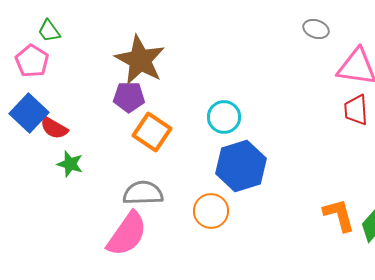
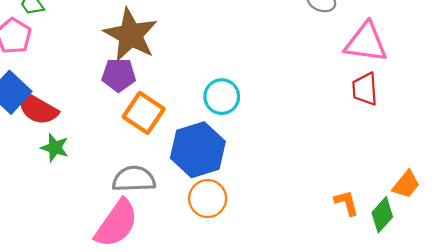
red semicircle: (54, 128) -> (37, 109), size x1.4
blue hexagon: (241, 166) -> (198, 150), moved
orange L-shape: (339, 215) -> (346, 203), size x0.7

